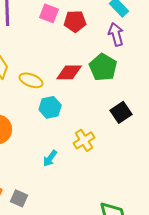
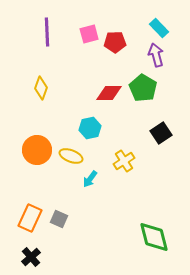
pink square: (49, 13) -> (89, 34), turned -36
yellow ellipse: (31, 80) -> (71, 156), moved

